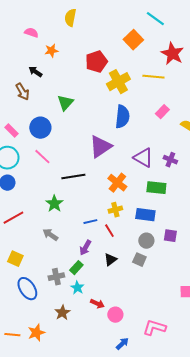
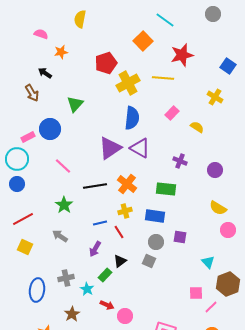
red star: (172, 54) -> (182, 55), turned 30
pink rectangle: (11, 131) -> (28, 137), moved, turned -72
pink line: (42, 157) -> (63, 166), moved
purple triangle: (143, 158) -> (140, 148), moved
black line: (73, 177) -> (95, 186), moved
yellow square: (15, 259) -> (25, 247), moved
green rectangle: (76, 268) -> (105, 275), moved
blue ellipse: (27, 289) -> (37, 290), turned 40

